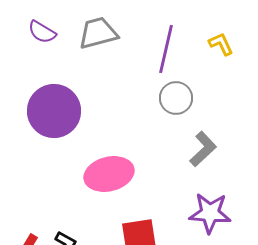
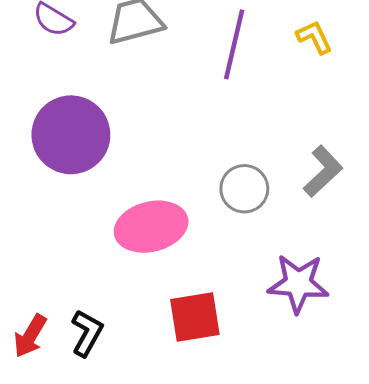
gray circle: (176, 98) -> (244, 189), moved
gray L-shape: (203, 149) -> (323, 171), moved

